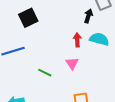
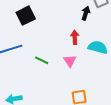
cyan semicircle: (99, 39) -> (98, 47), moved
green line: (45, 73) -> (42, 60), moved

